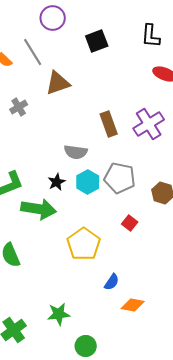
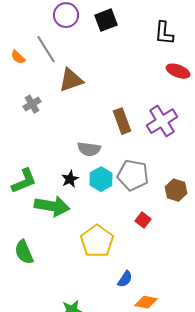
black square: (97, 41) -> (106, 20), moved

